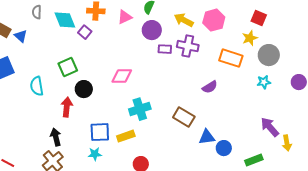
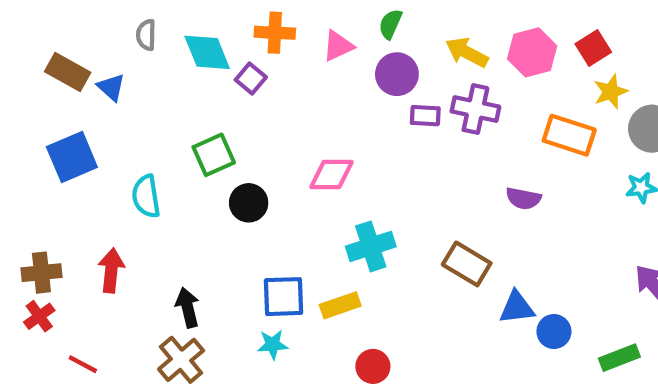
red square: (259, 18) -> (593, 48), moved, turned 35
purple semicircle: (210, 87) -> (523, 198), turned 42
red arrow: (67, 107) -> (111, 270), moved

